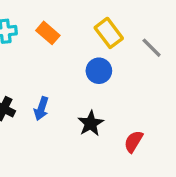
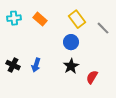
black star: (91, 123) -> (71, 66), moved
red semicircle: (133, 141) -> (92, 77), moved

